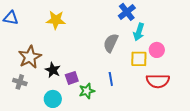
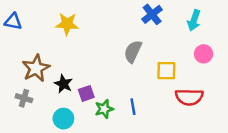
cyan arrow: (139, 32) -> (194, 20), moved
pink circle: (157, 50) -> (204, 54), moved
blue line: (111, 79) -> (133, 107), moved

